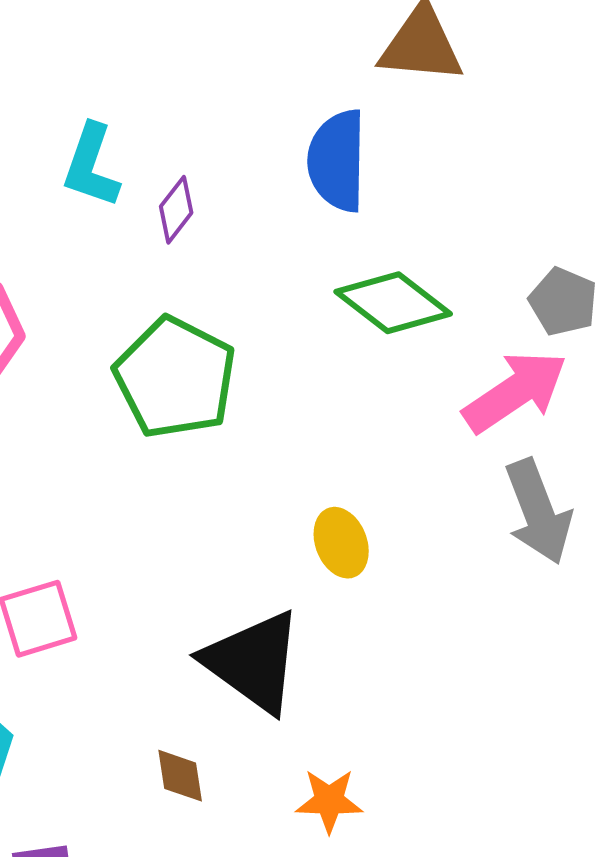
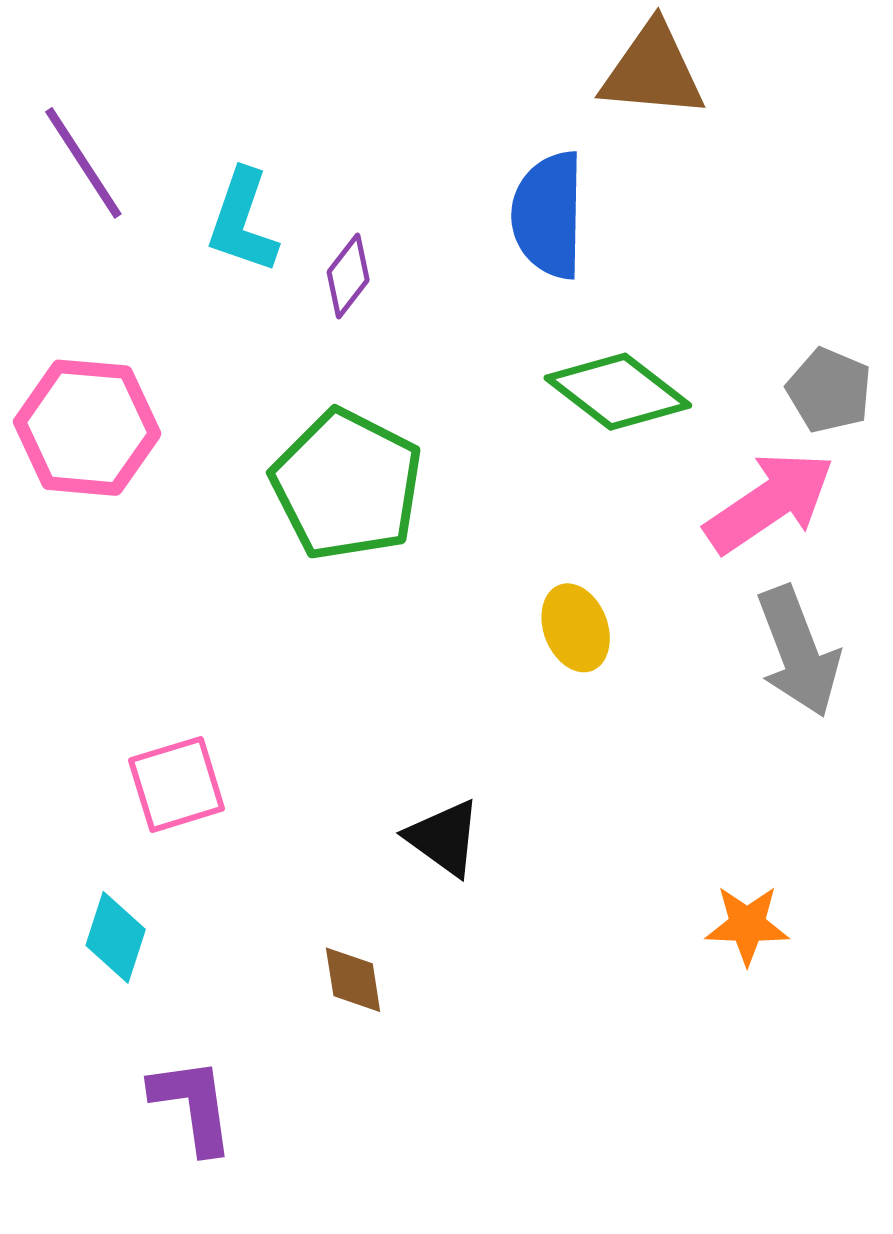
yellow ellipse: (341, 543) -> (576, 628), moved
black triangle: (253, 662) -> (444, 838), size x0.6
orange star: (329, 801) -> (747, 925), moved

